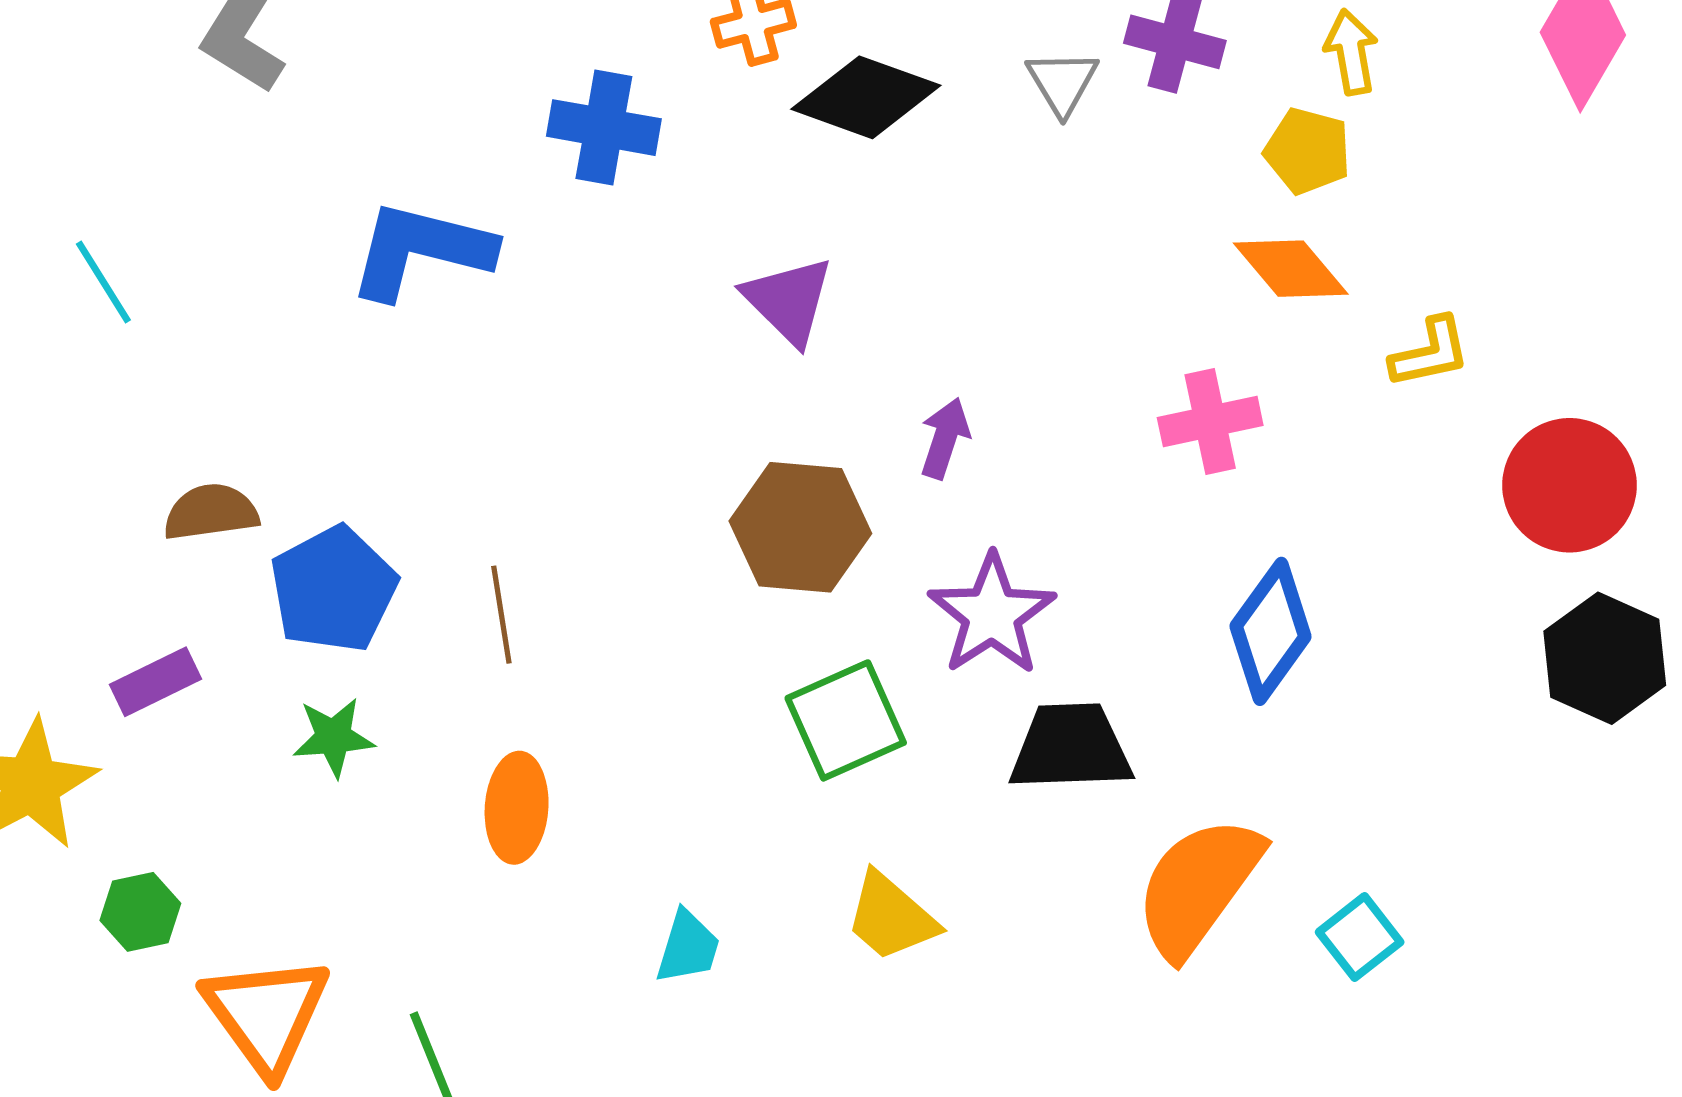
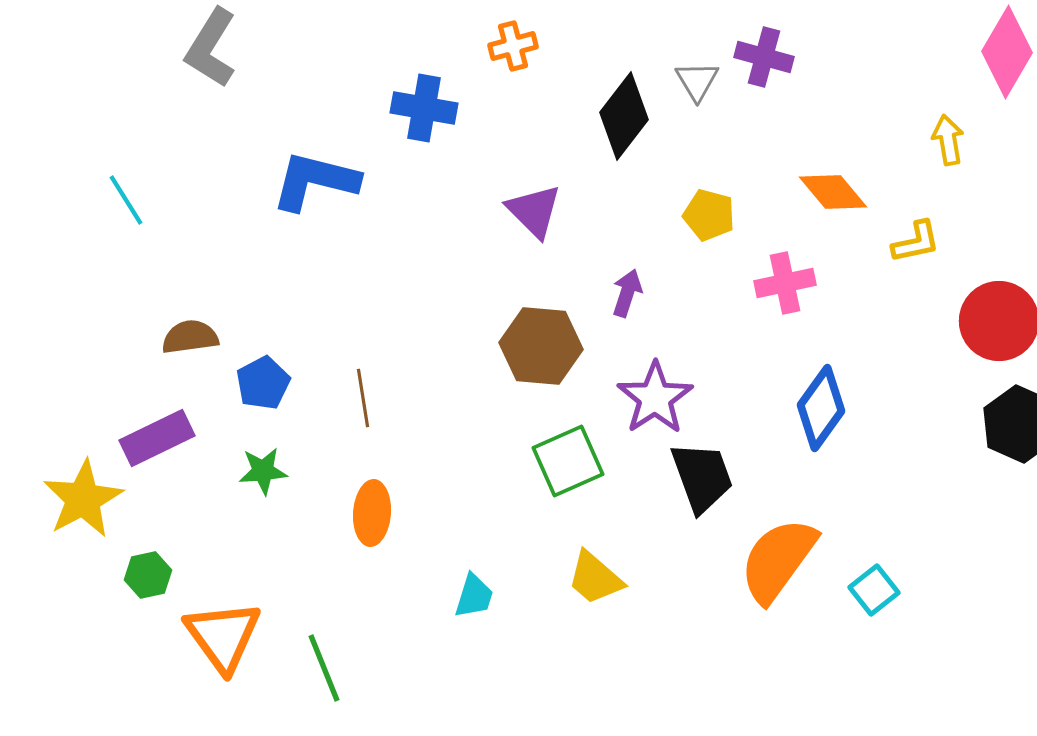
yellow arrow: (1351, 52) -> (948, 140), moved
black diamond: (866, 97) -> (624, 116), moved, turned -72
yellow pentagon: (1308, 151) -> (709, 215), moved
blue pentagon: (333, 589) -> (263, 383), size x0.7
purple rectangle: (155, 682) -> (157, 438), size x1.4
black trapezoid: (1071, 747) -> (702, 477), turned 72

